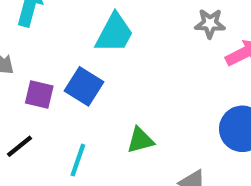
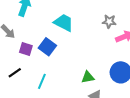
cyan trapezoid: (114, 33) -> (64, 23), turned -95
green triangle: (140, 140) -> (88, 77), moved

